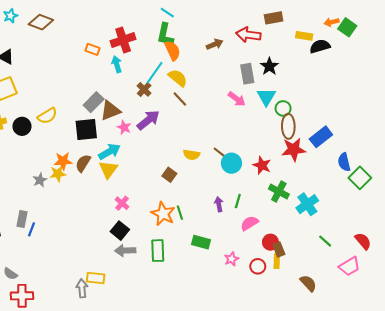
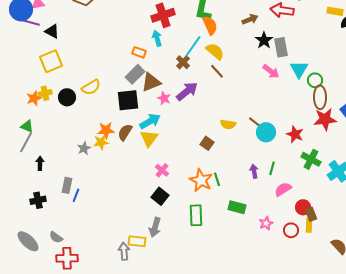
orange rectangle: (93, 49) -> (139, 52), moved
black star: (269, 66) -> (264, 40), moved
gray arrow: (125, 251) -> (155, 227), moved, turned -72

